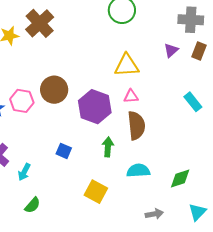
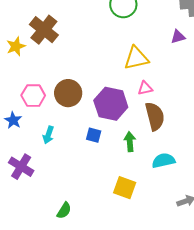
purple triangle: (171, 50) -> (178, 37), turned 35
pink hexagon: (22, 101) -> (33, 96), moved
blue square: (64, 151) -> (94, 135), moved
cyan arrow: (24, 172) -> (48, 135), moved

